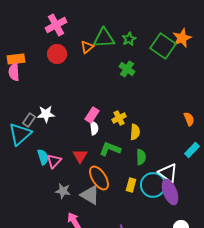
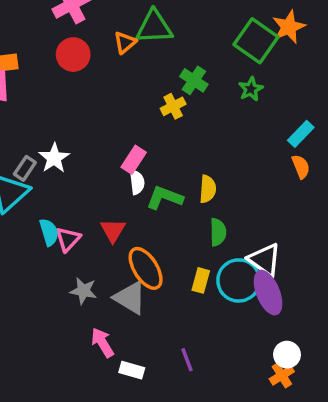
green star: (129, 39) -> (251, 89), moved
white star: (46, 114) -> (54, 158), turned -30
yellow cross: (119, 118) -> (173, 106), moved
green L-shape: (110, 149) -> (165, 198), moved
cyan rectangle: (192, 150) -> (301, 134), moved

